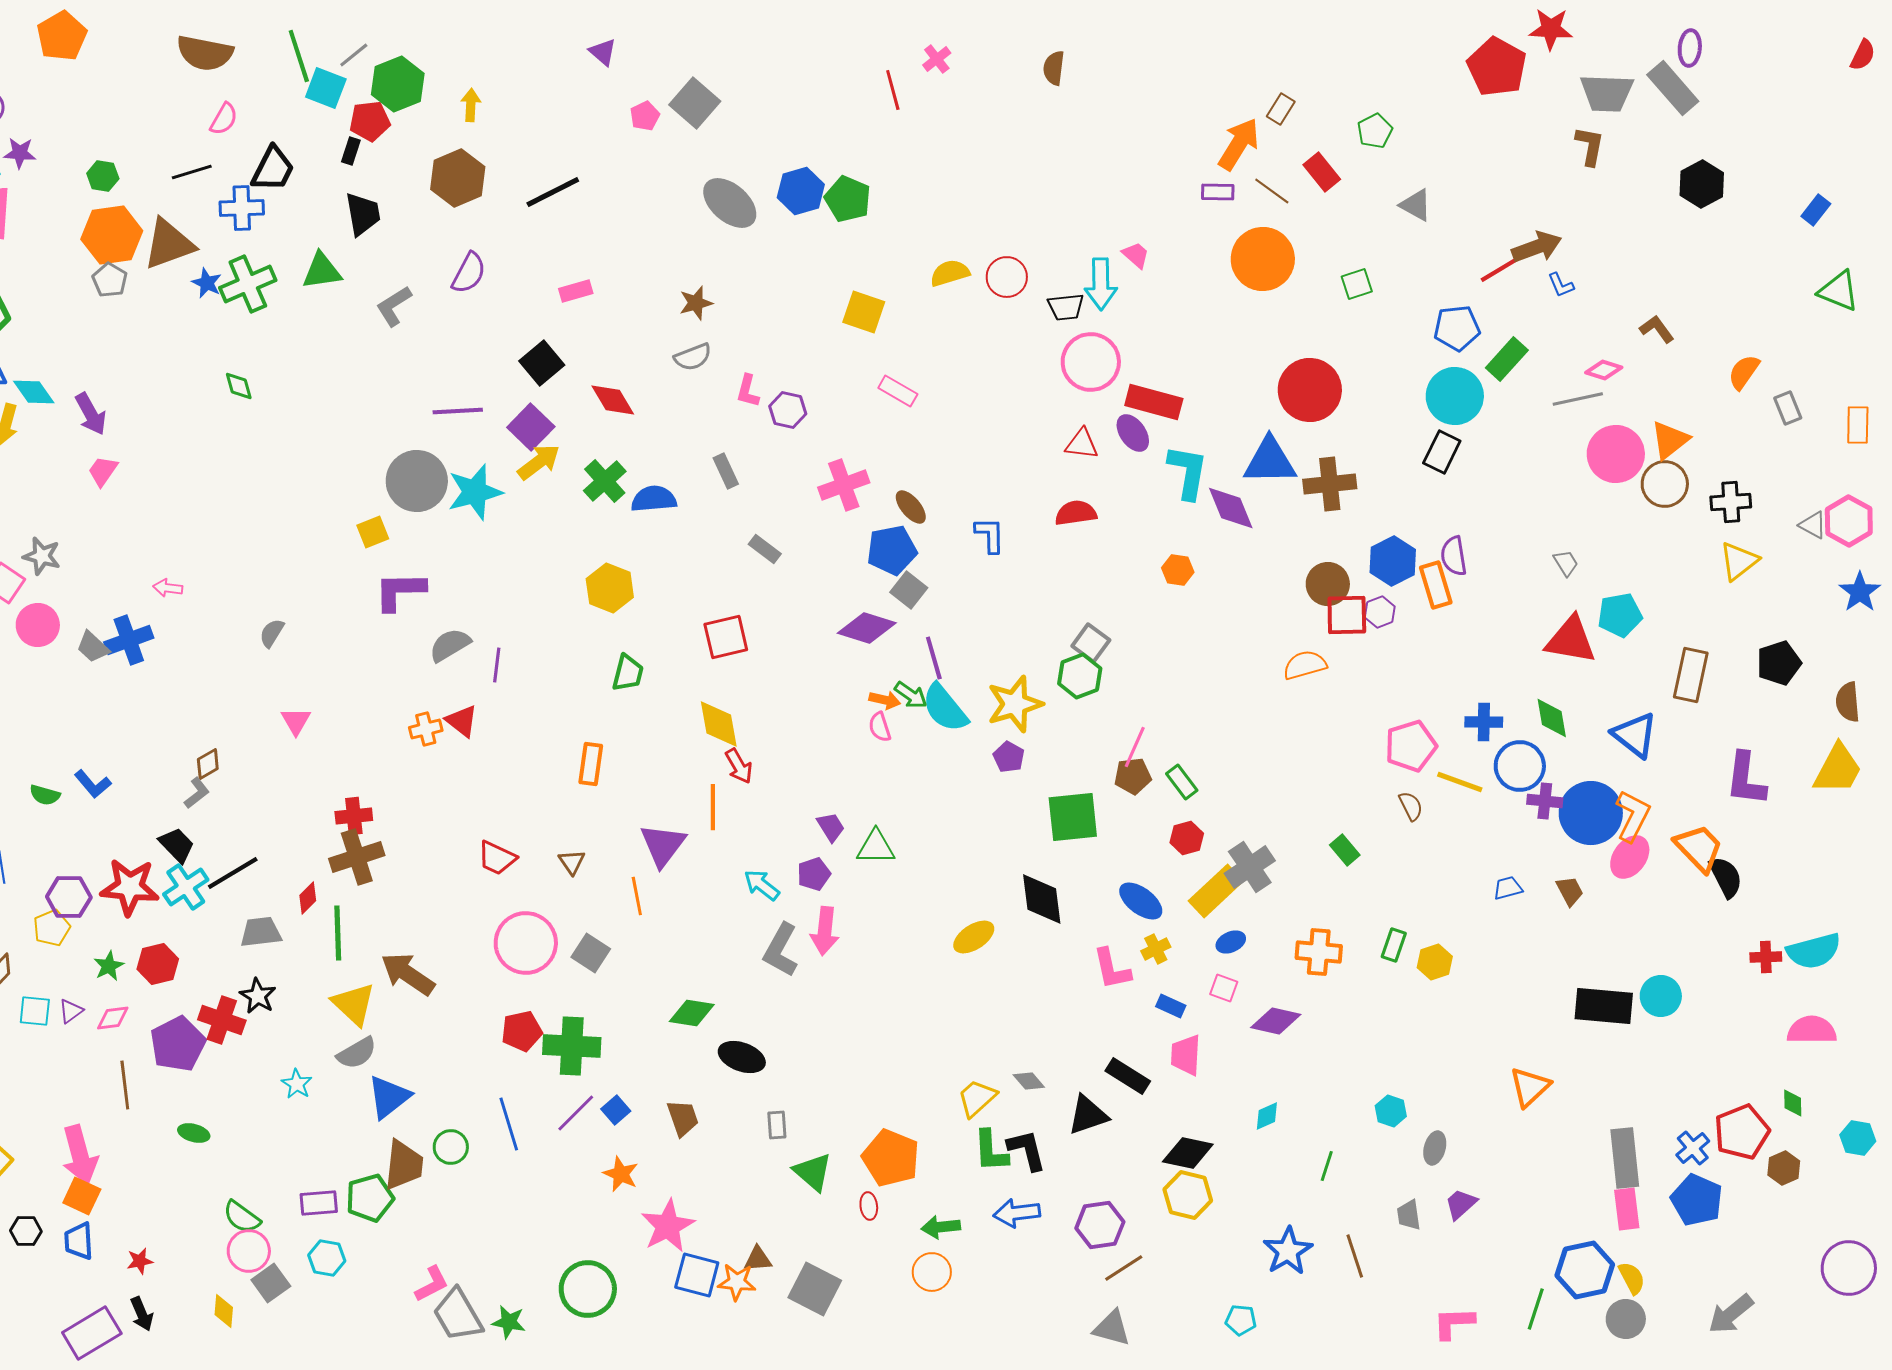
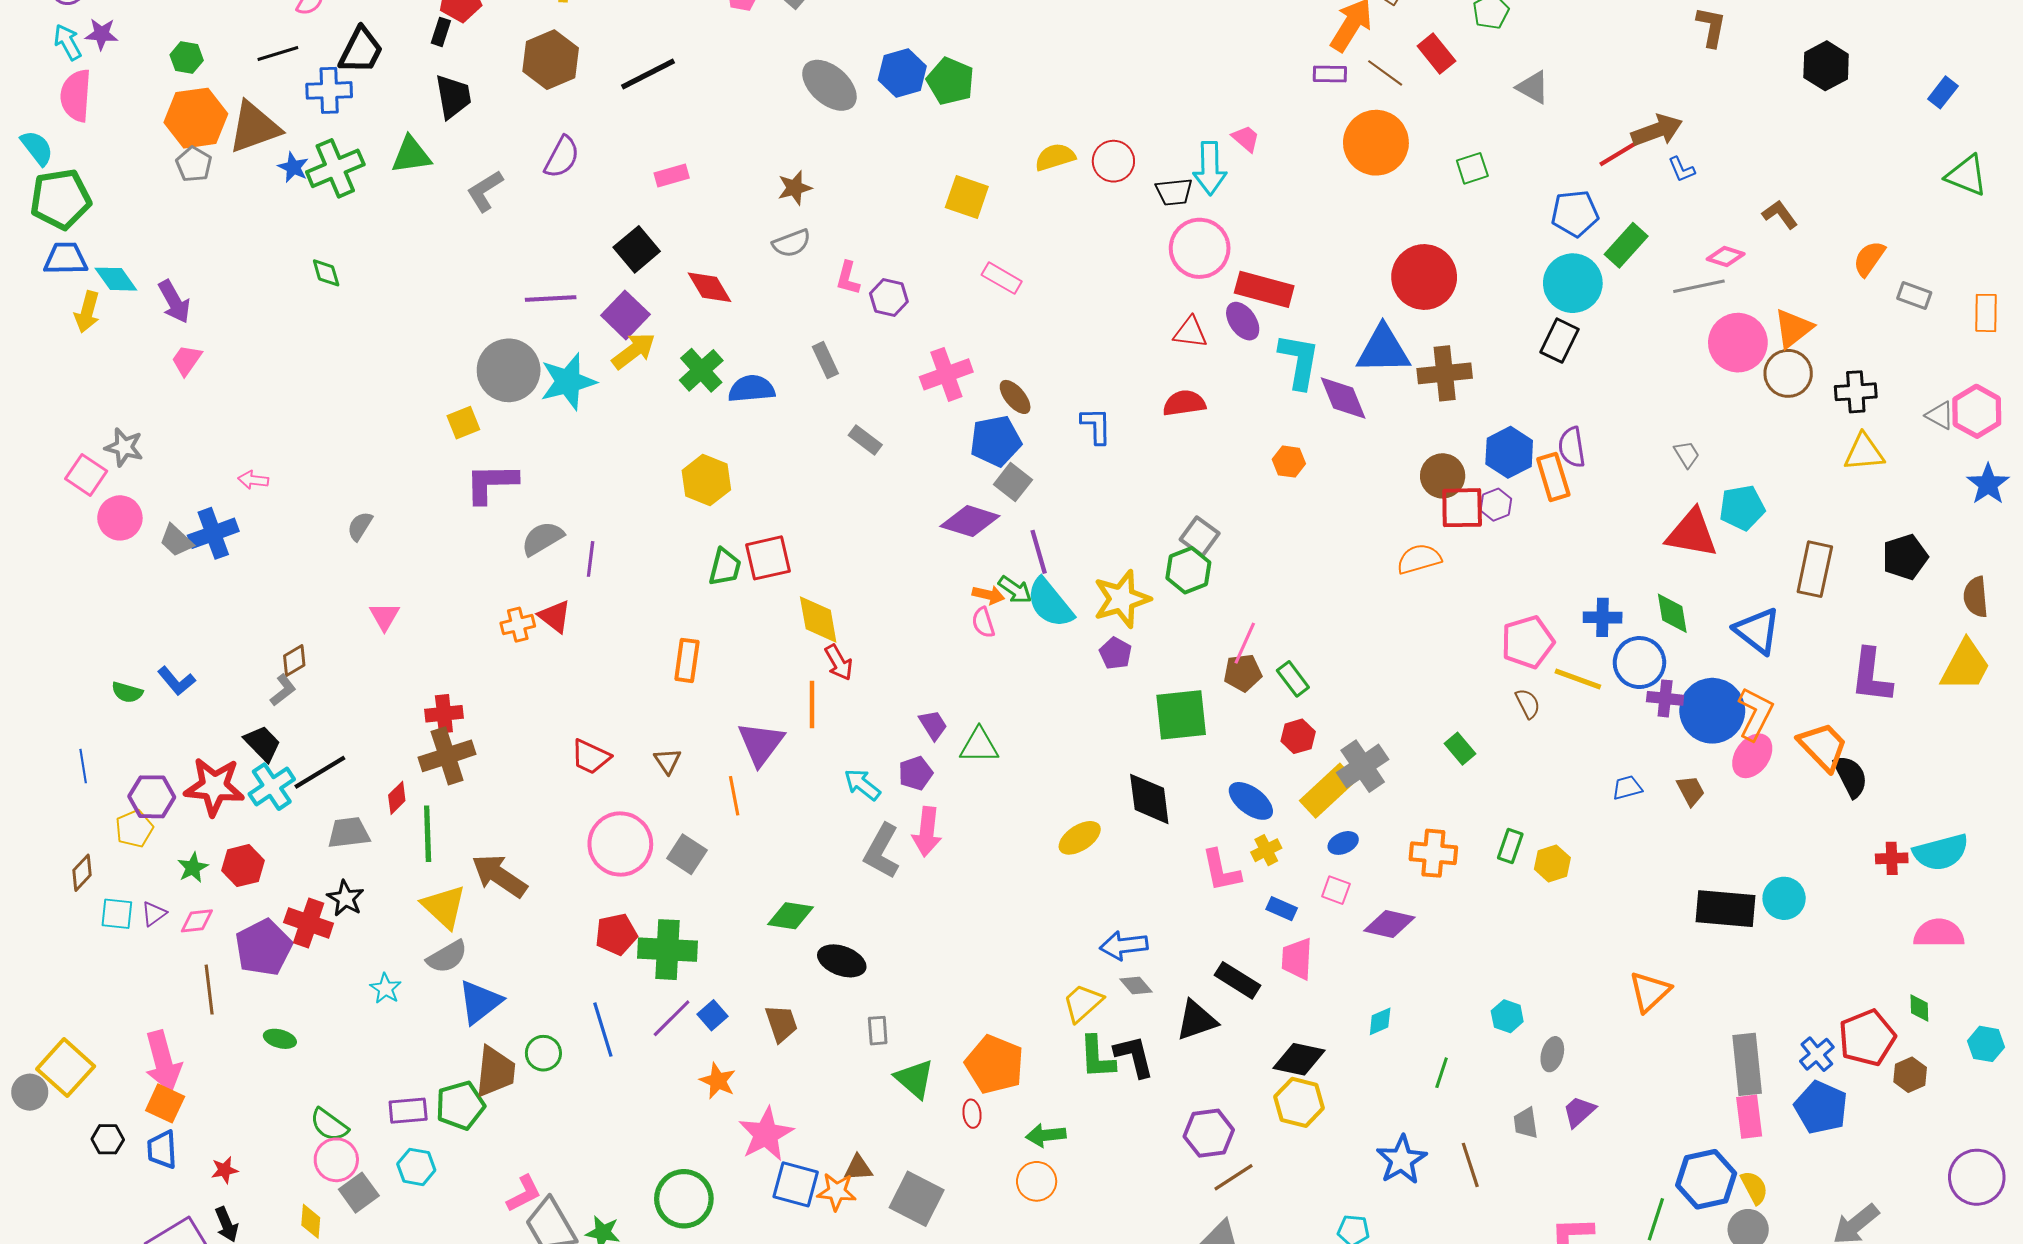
gray rectangle: (1788, 408) -> (1914, 295), turned -48
yellow triangle: (1739, 561) -> (1864, 452), turned 33
red square: (726, 637) -> (768, 558), moved
blue arrow: (1017, 1213) -> (1124, 946), moved

